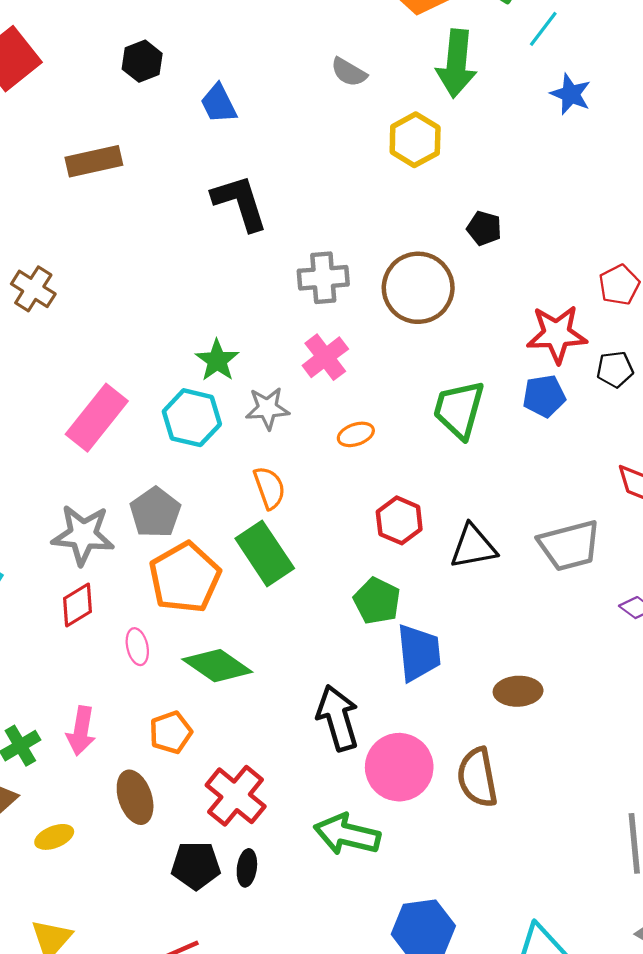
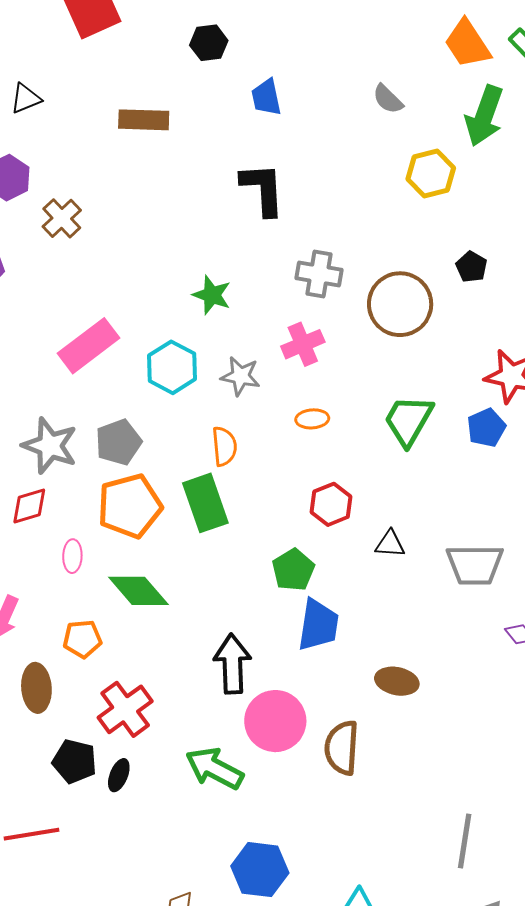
green star: (217, 360) -> (212, 295), moved, turned -30
blue pentagon: (544, 396) -> (486, 428), turned -30
black triangle: (473, 547) -> (390, 544), size x0.7

